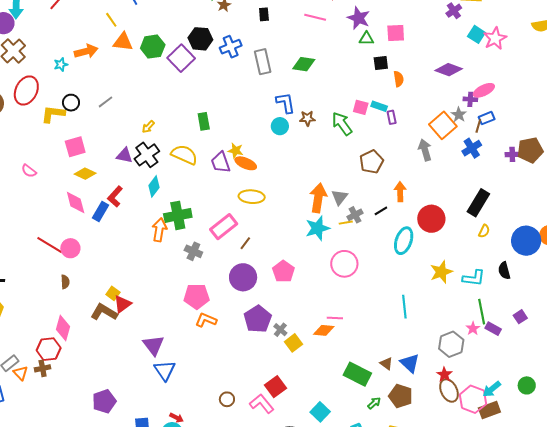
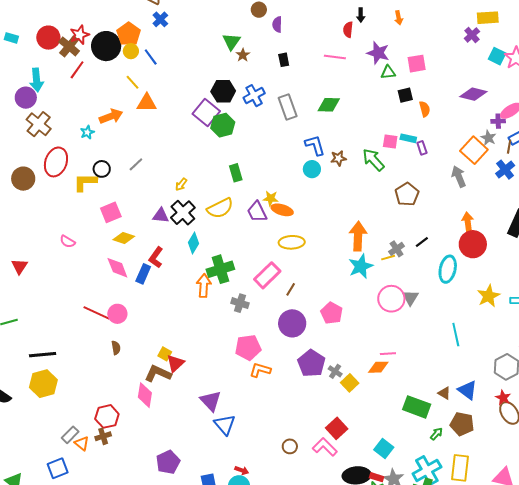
green hexagon: (153, 47) -> (223, 125), moved
yellow semicircle: (184, 155) -> (220, 208), turned 136
orange arrow: (400, 192) -> (468, 222), moved
gray triangle: (340, 197) -> (410, 298), moved
pink diamond: (63, 328) -> (145, 395), moved

